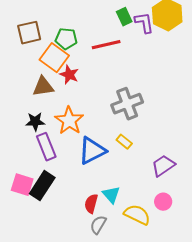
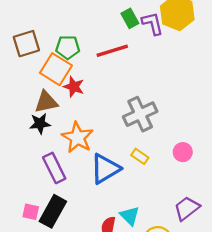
black star: (35, 122) -> (40, 124), moved
purple trapezoid: (163, 166) -> (187, 208), moved
pink square: (22, 185) -> (31, 212), size x0.7
pink circle: (163, 202) -> (183, 152), moved

